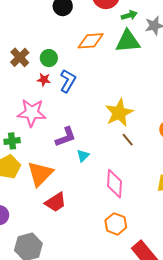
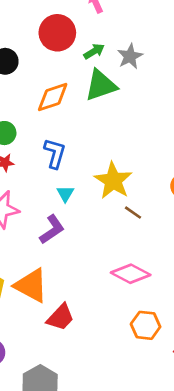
blue L-shape: (68, 81) -> (55, 153), moved
cyan triangle: (83, 156) -> (65, 194), moved
orange triangle: (40, 174) -> (31, 285), turned -32
pink diamond: (115, 184) -> (131, 274), turned -52

